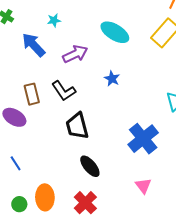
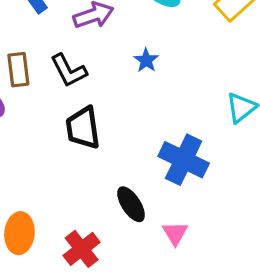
blue cross: (143, 139) -> (184, 160), turned -32
black ellipse: (90, 166) -> (131, 204), moved

